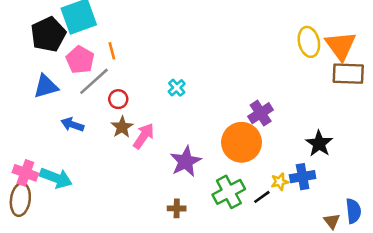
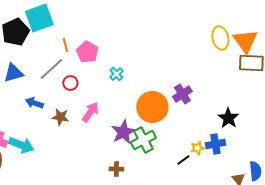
pink pentagon: (80, 60) -> (87, 52), moved
brown star: (122, 127) -> (60, 117), moved, turned -30
orange circle: (242, 142) -> (152, 107), moved
green cross: (229, 192) -> (143, 140), moved

